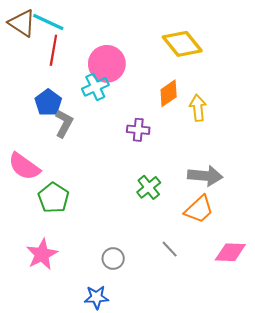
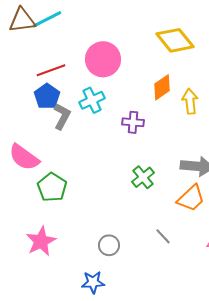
cyan line: (48, 22) -> (47, 19), turned -52
brown triangle: (22, 23) -> (22, 20), turned -40
red line: (53, 50) -> (51, 70), moved, turned 60
cyan cross: (95, 87) -> (92, 100), moved

